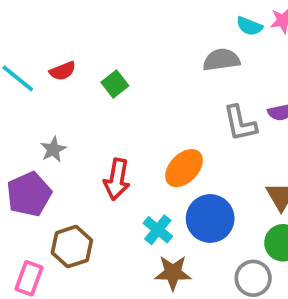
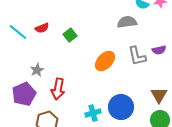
orange ellipse: (184, 168) -> (105, 61), moved
red arrow: (117, 179) -> (58, 89), moved
cyan cross: (158, 230) -> (93, 113), turned 35

